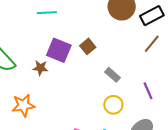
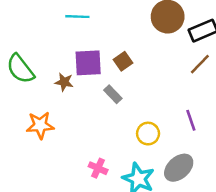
purple square: (59, 50) -> (88, 63), turned -30
gray rectangle: (113, 75) -> (113, 94), moved

